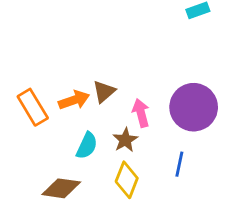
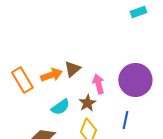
cyan semicircle: (87, 146) -> (60, 107), turned 30

